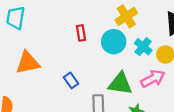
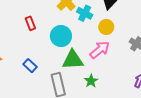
cyan circle: (114, 42) -> (61, 36), moved
cyan cross: (143, 47) -> (85, 13), moved

